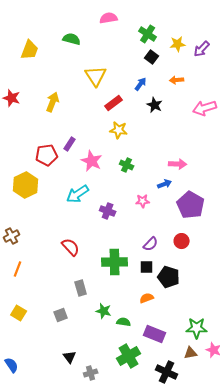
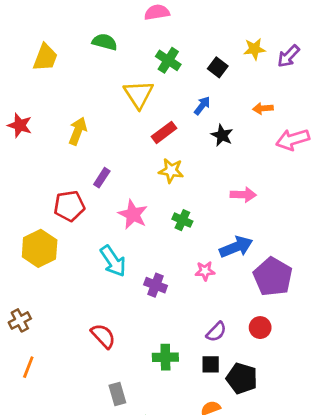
green cross: (148, 34) -> (168, 60), moved
orange arrow: (177, 80) -> (263, 108), moved
purple rectangle: (70, 144) -> (102, 178), moved
pink arrow: (178, 164) -> (243, 195), moved
blue arrow: (165, 184) -> (236, 247), size x1.6
cyan arrow: (78, 194) -> (113, 261), turned -90
green cross: (115, 262) -> (165, 357), size x0.7

